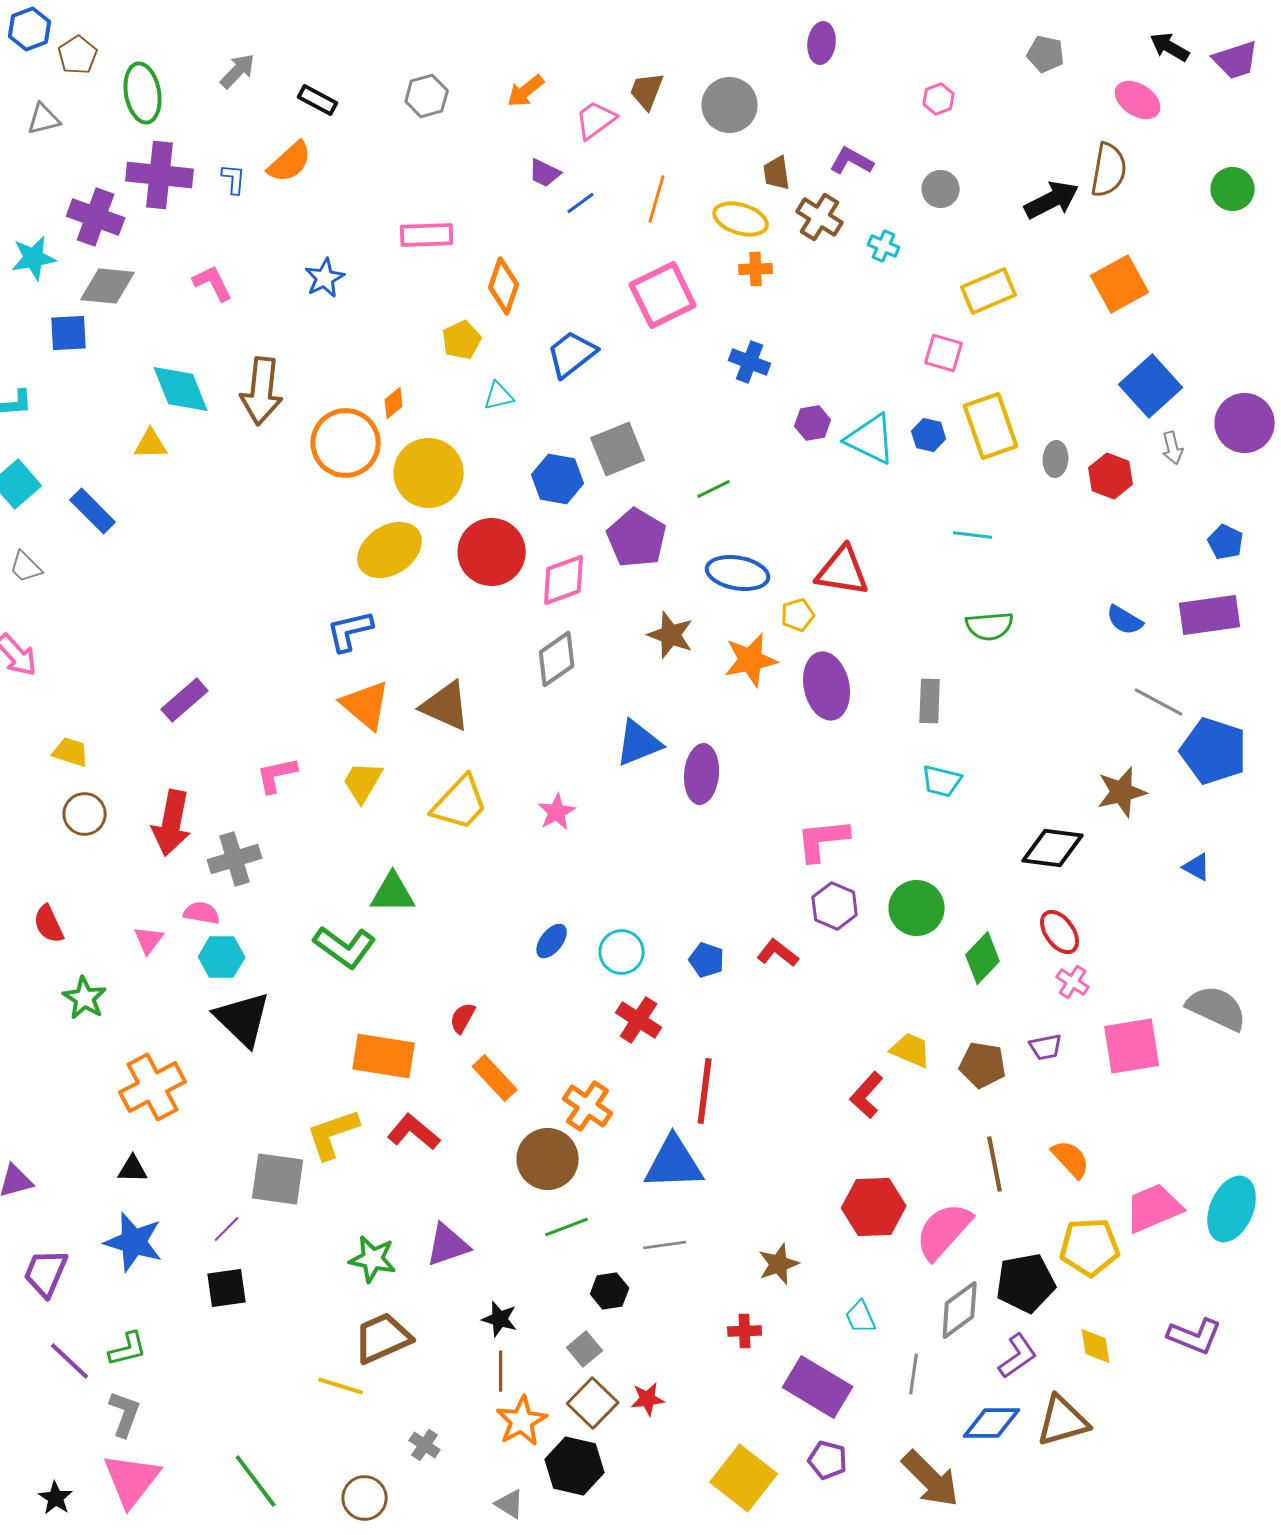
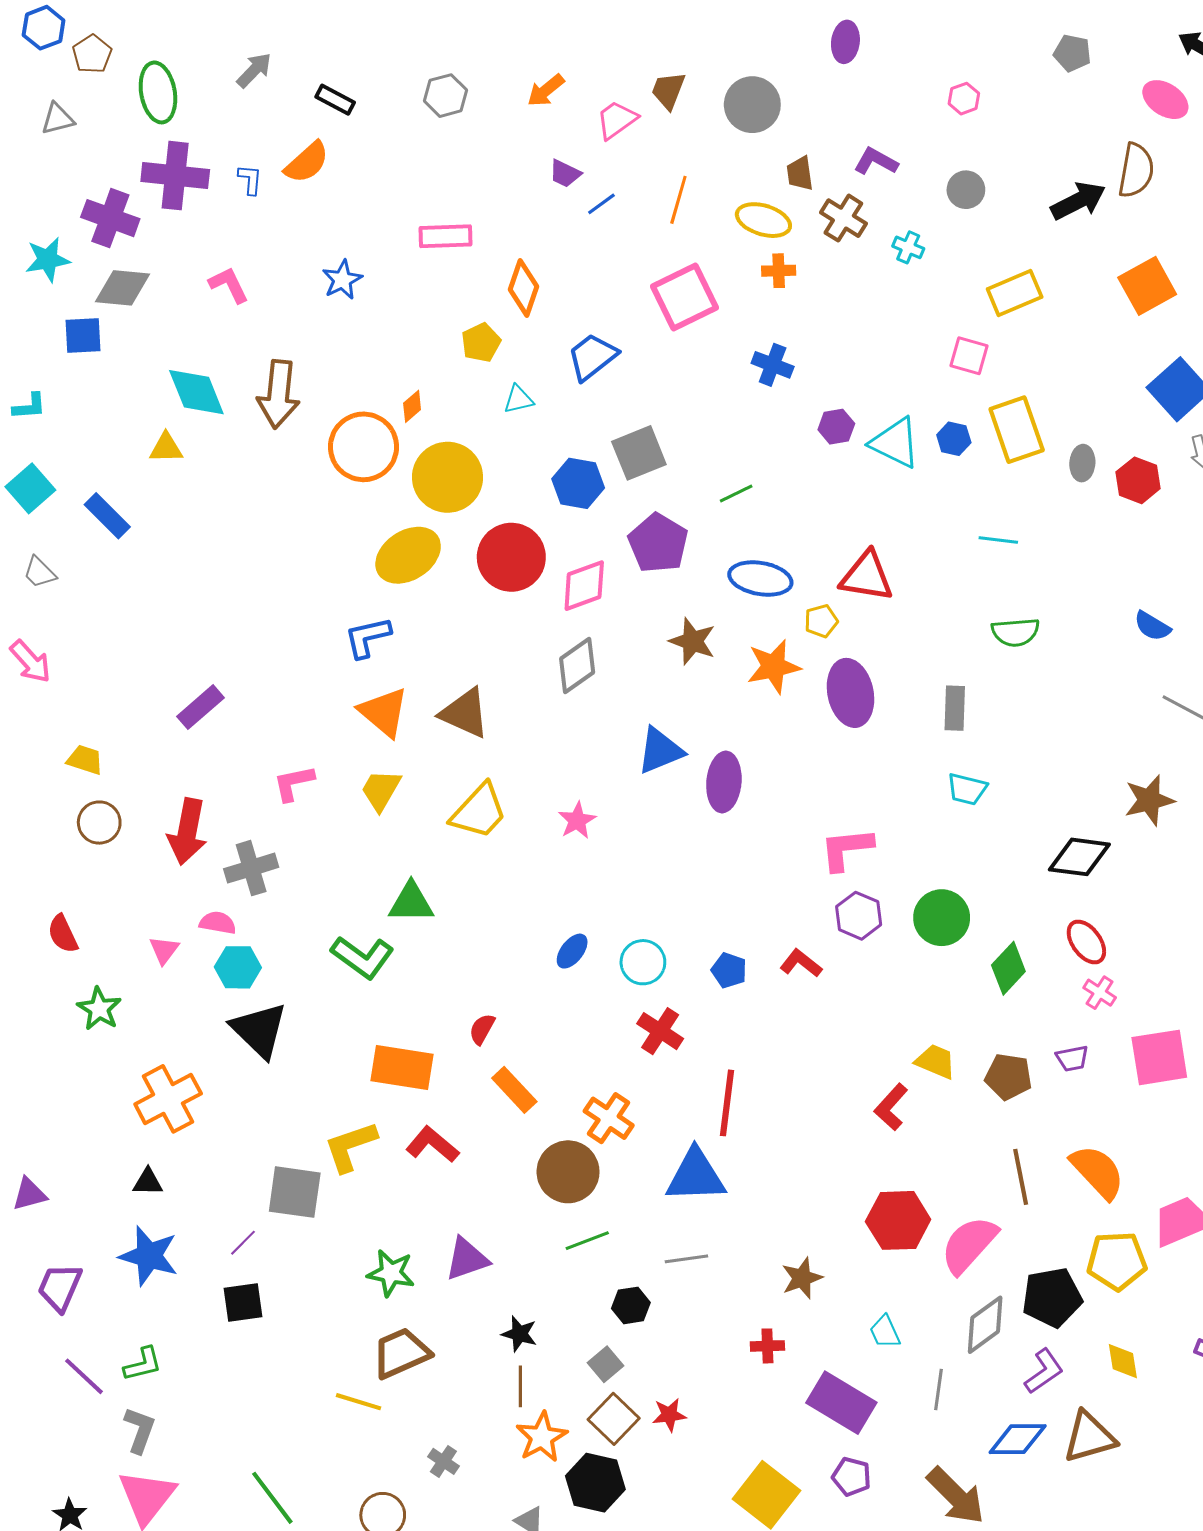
orange semicircle: (1071, 1159) -> (1098, 1172), size x1.4

